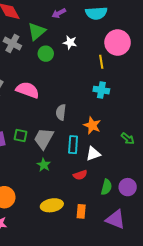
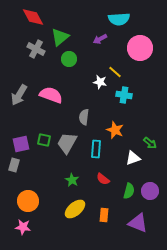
purple arrow: (59, 13) -> (100, 39), moved
white star: (70, 43) -> (100, 82), moved
yellow line: (101, 62) -> (115, 72), moved, turned -40
white triangle: (93, 154) -> (133, 158), moved
green star: (44, 165) -> (72, 180), moved
red semicircle: (80, 175) -> (103, 179), turned 56
yellow ellipse: (52, 205) -> (75, 209), turned -30

